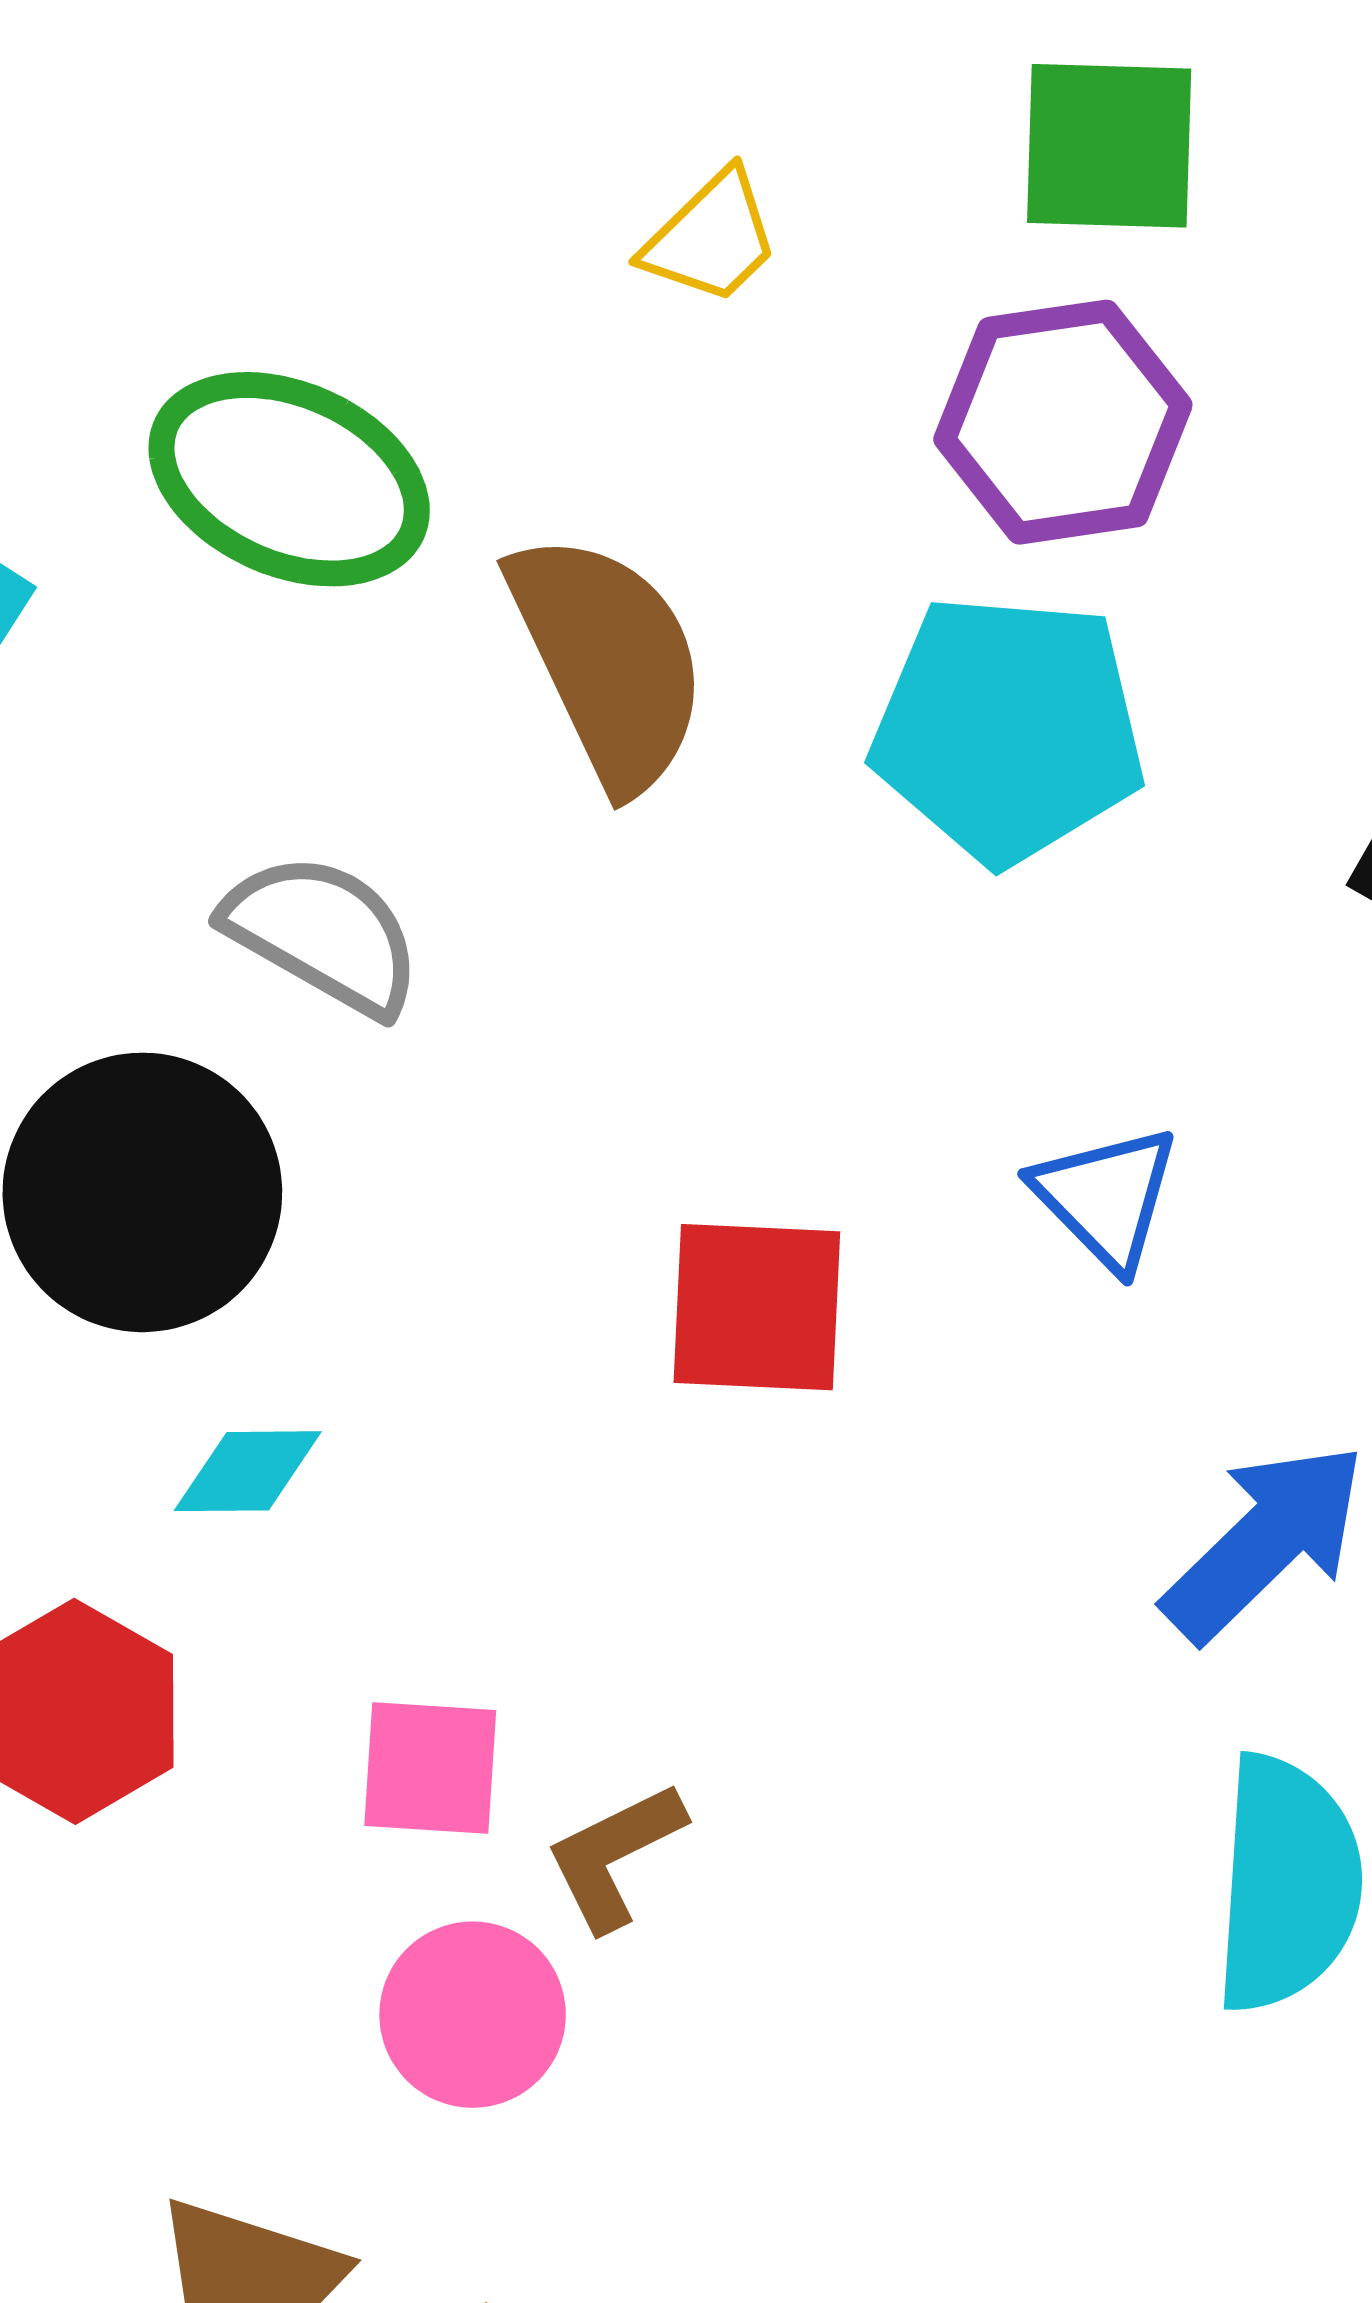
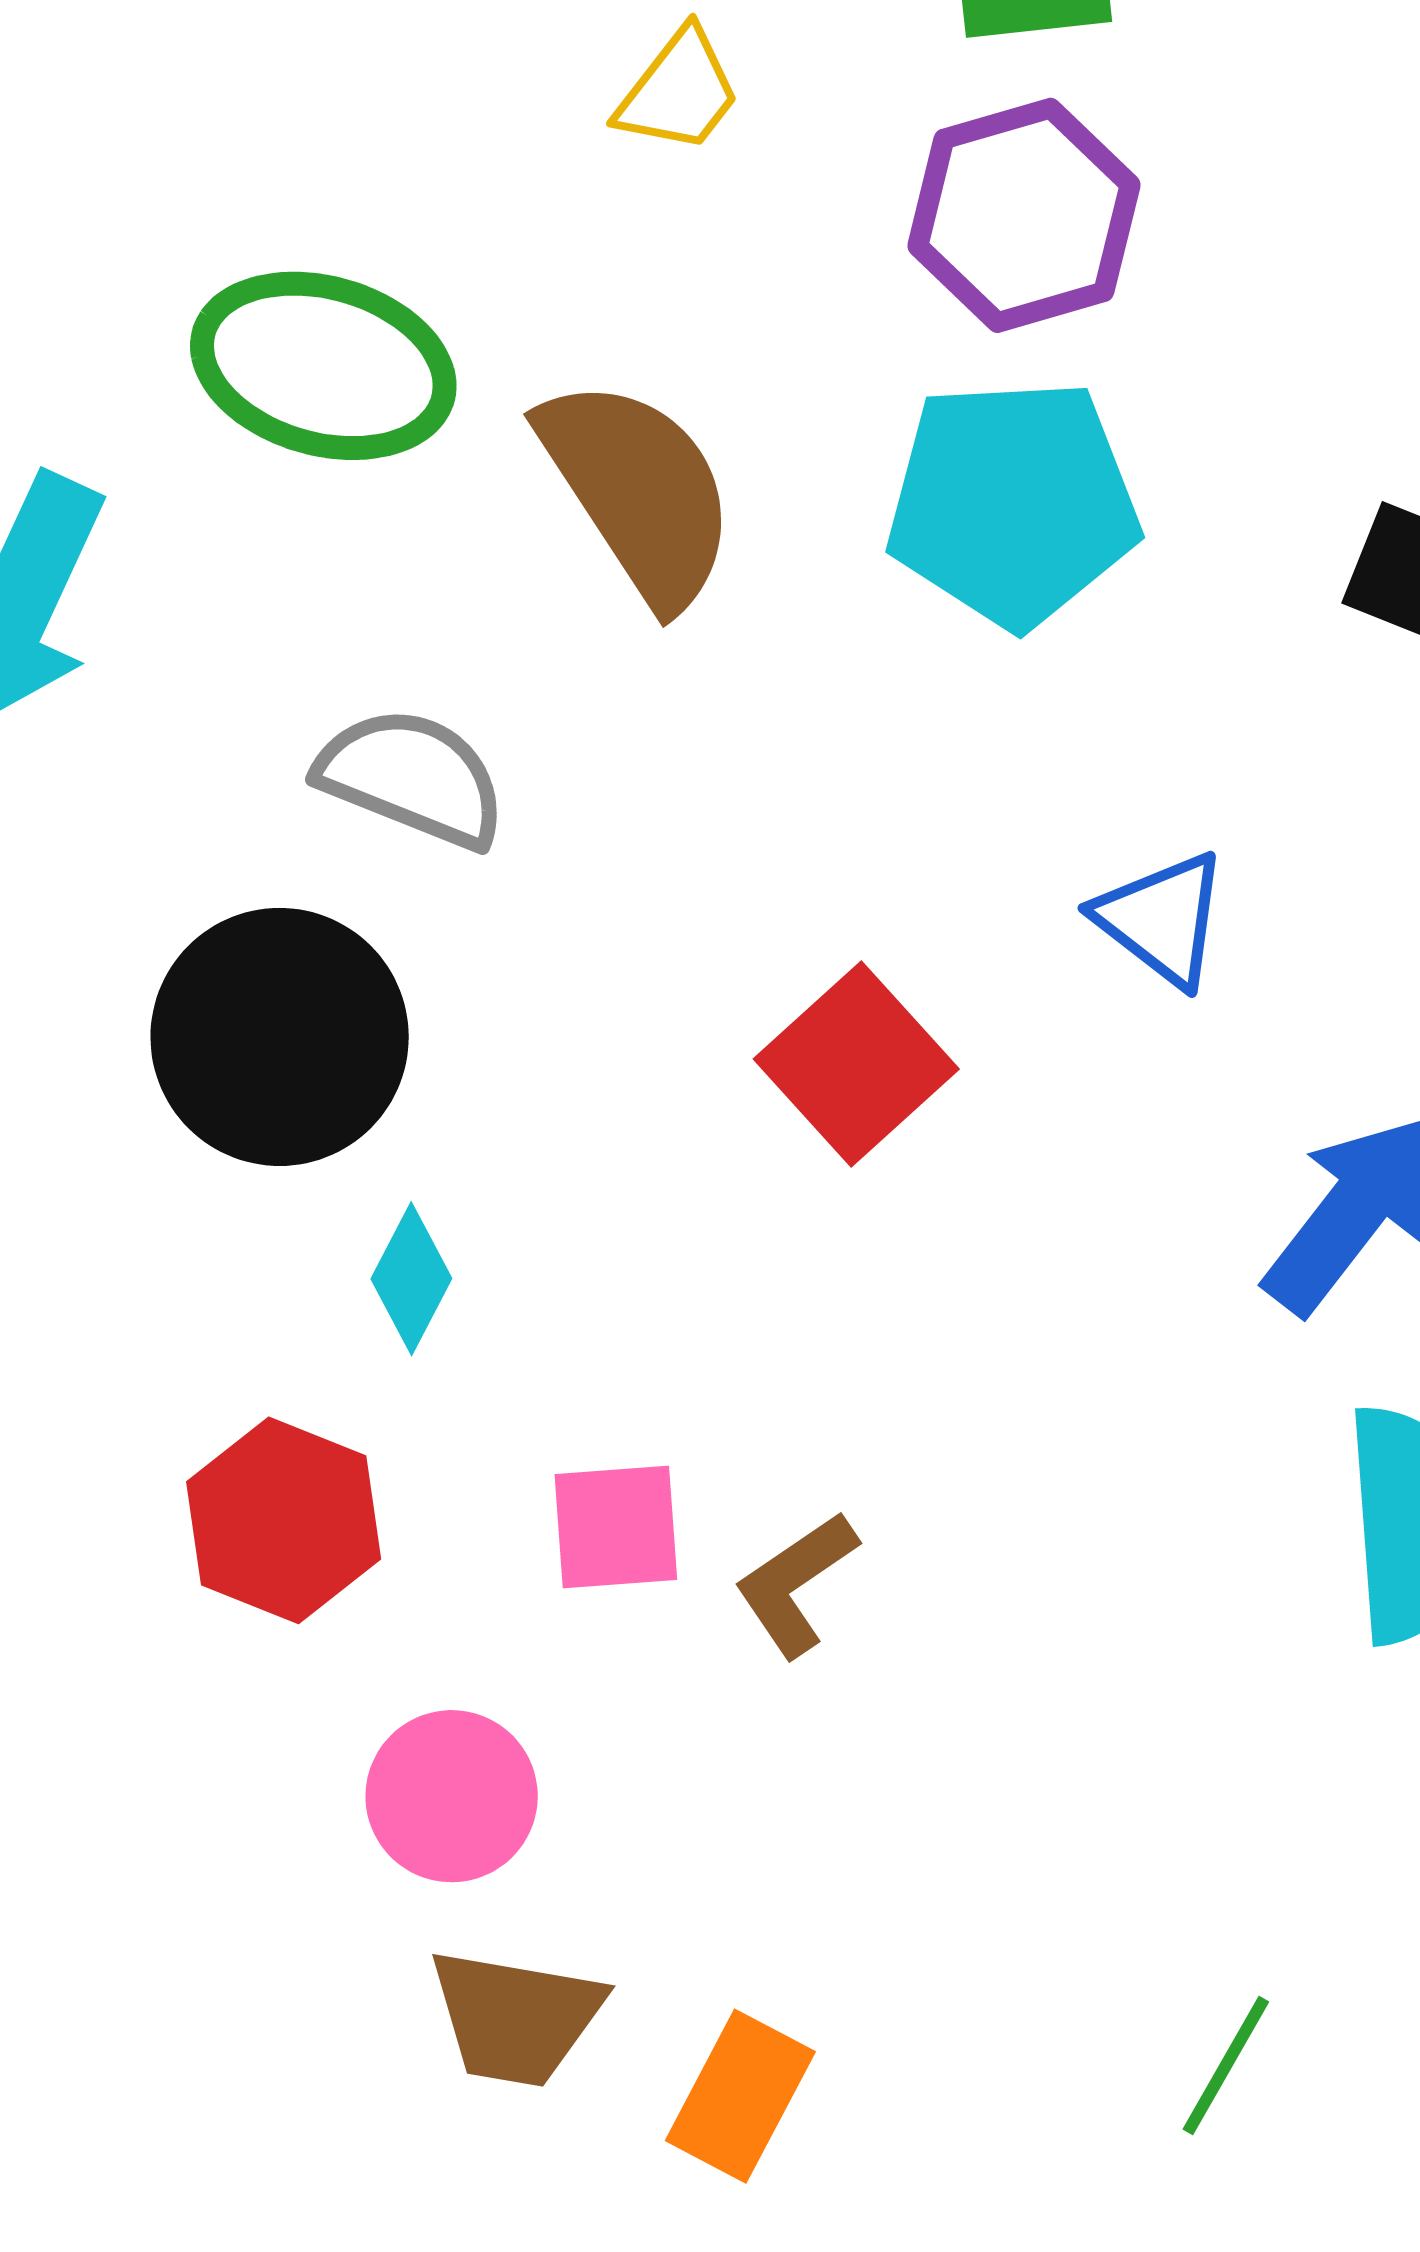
red square: (757, 1307) -> (856, 1064), turned -37
cyan diamond: (248, 1471) -> (411, 1279), turned -54
pink circle: (473, 2015) -> (452, 1796), moved

